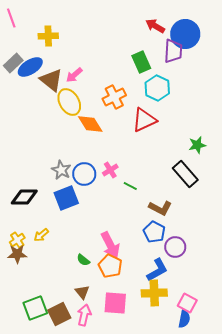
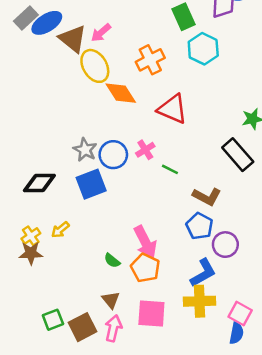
red triangle: (144, 120) -> (172, 109), moved, turned 48
green square: (35, 308) -> (53, 320), size x0.7

